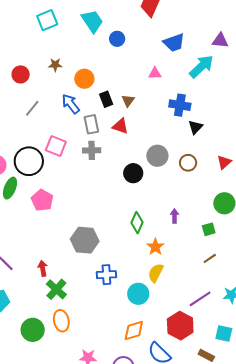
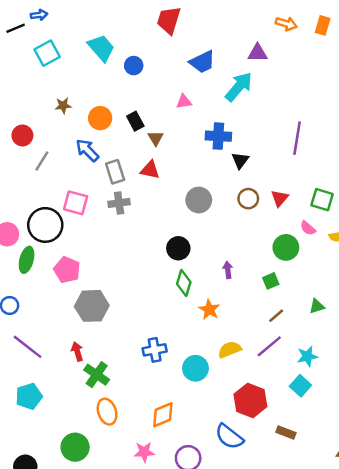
red circle: (21, 74) -> (22, 135), moved
black rectangle: (106, 99) -> (135, 121), moved
brown circle: (188, 163) -> (248, 199), moved
black circle: (133, 173) -> (178, 248), moved
gray hexagon: (85, 240) -> (92, 306), moved
yellow semicircle: (156, 273) -> (230, 350), moved, turned 48
purple line: (200, 299) -> (269, 346), moved
green circle: (33, 330) -> (75, 447), moved
orange diamond: (134, 331) -> (163, 415), moved
cyan square: (224, 334) -> (300, 386), moved, turned 36

